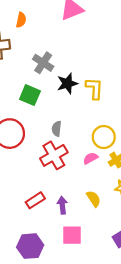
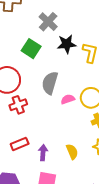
gray semicircle: (57, 129) -> (50, 83), size x1.6
red cross: (54, 155) -> (18, 105), moved, size x0.7
pink semicircle: (91, 158) -> (68, 99), moved

